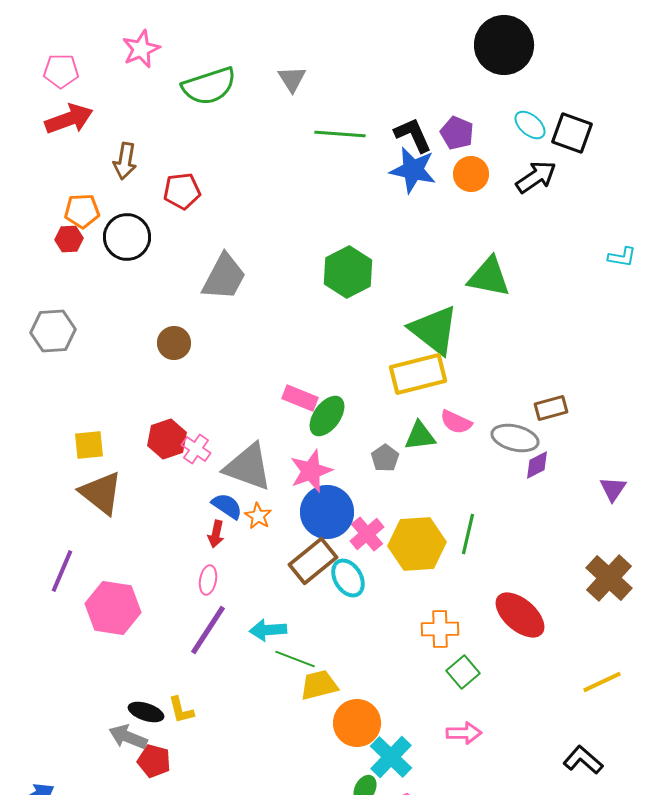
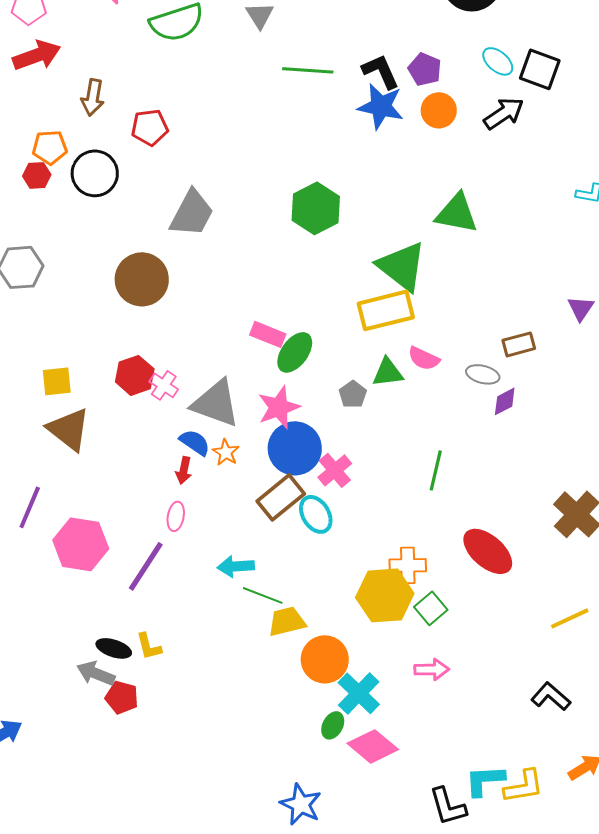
brown circle: (174, 343) -> (142, 279), size x1.6
gray ellipse: (515, 438) -> (483, 374), size x0.7
purple triangle: (613, 489) -> (581, 308), moved
yellow hexagon: (417, 544) -> (385, 595), moved
purple line: (208, 630) -> (146, 566), moved

